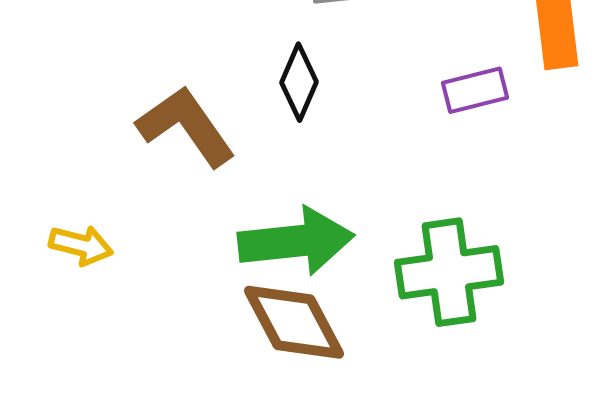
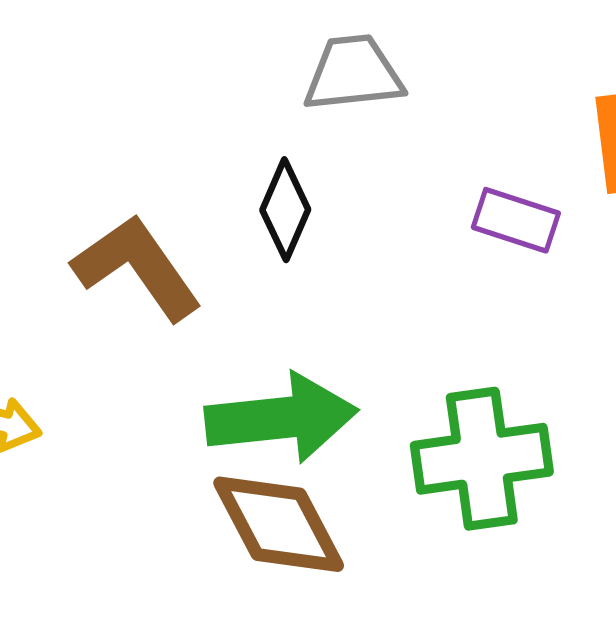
purple rectangle: (475, 90) -> (516, 220), turned 32

